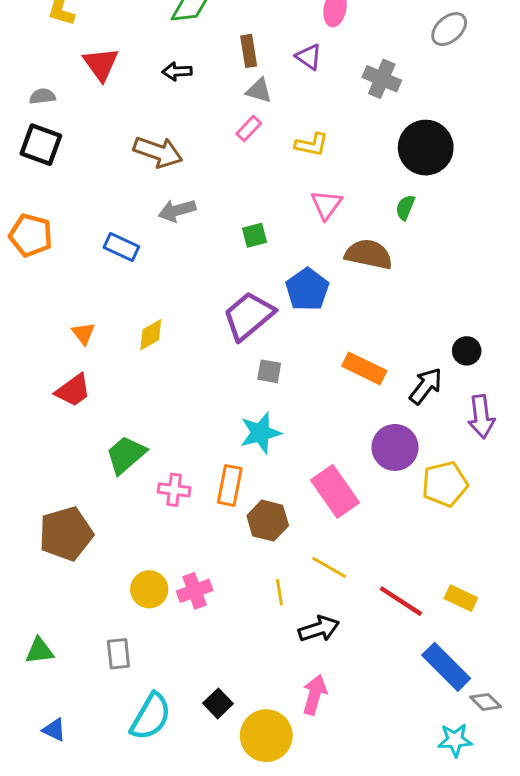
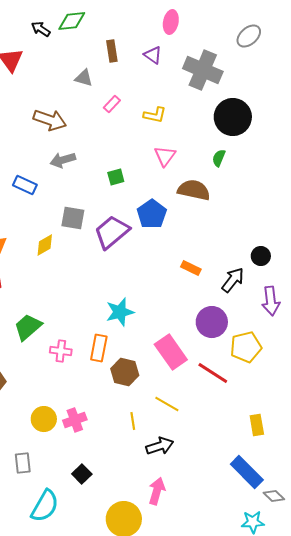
black arrow: (177, 71) -> (41, 29), moved, turned 36
gray cross: (382, 79) -> (203, 70), size x1.5
gray triangle: (259, 90) -> (84, 78), moved
orange rectangle: (364, 368) -> (191, 268), size x0.7
gray square: (269, 371) -> (73, 218), moved, size x1.4
yellow rectangle: (461, 598) -> (257, 425), turned 55
red line: (401, 601) -> (213, 373), moved
black square: (218, 703) -> (82, 474), moved

